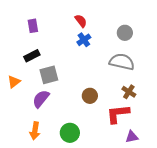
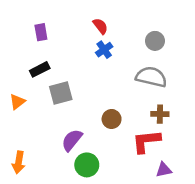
brown cross: (129, 92) -> (160, 114), turned -32
purple semicircle: (41, 99) -> (72, 140), moved
orange arrow: (35, 131) -> (19, 162), moved

